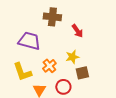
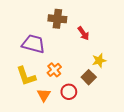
yellow star: (72, 57) -> (99, 60), moved
brown square: (82, 73) -> (89, 77), turned -32

